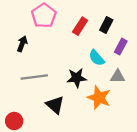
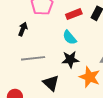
red rectangle: (80, 26) -> (74, 14), turned 35
cyan semicircle: (97, 58) -> (70, 37), moved

